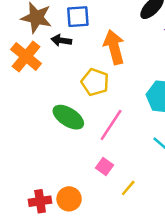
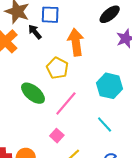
black arrow: (61, 40) -> (35, 32), turned 35

